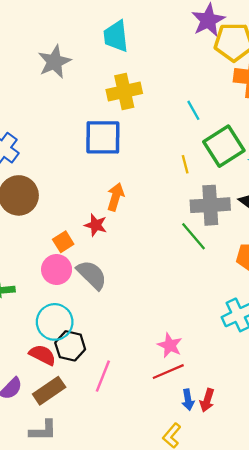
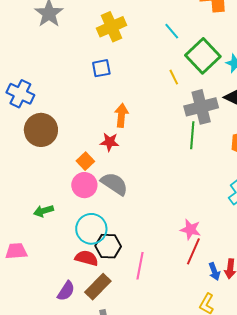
blue square: (103, 137) -> (101, 68), size x0.6
green line: (194, 236) -> (192, 135), turned 56
red line: (168, 372) -> (193, 251), turned -32

